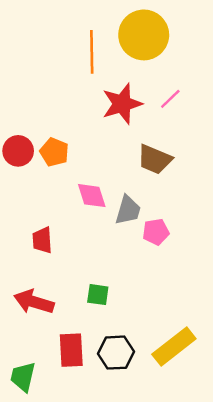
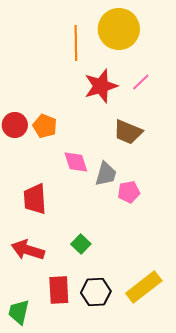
red trapezoid: (42, 240) -> (35, 199), size x1.4
green square: (98, 295) -> (81, 244), turned 36

